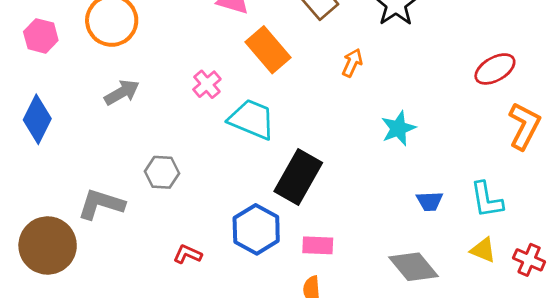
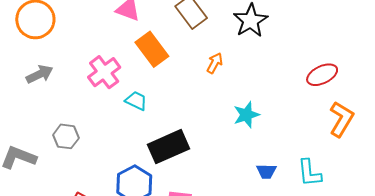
pink cross: (207, 84) -> (104, 72), size x1.5
cyan trapezoid: (252, 119) -> (136, 101), size x0.6
black rectangle: (298, 177) -> (168, 147), turned 33

